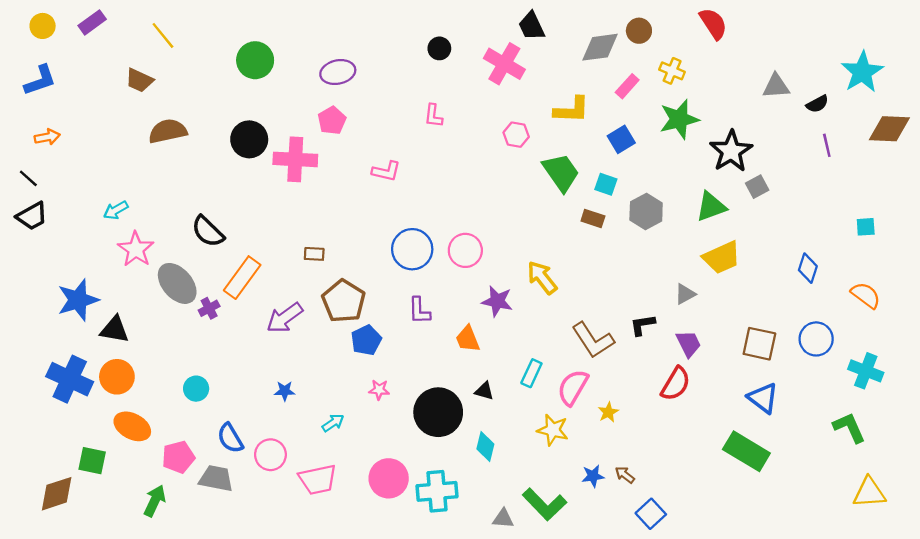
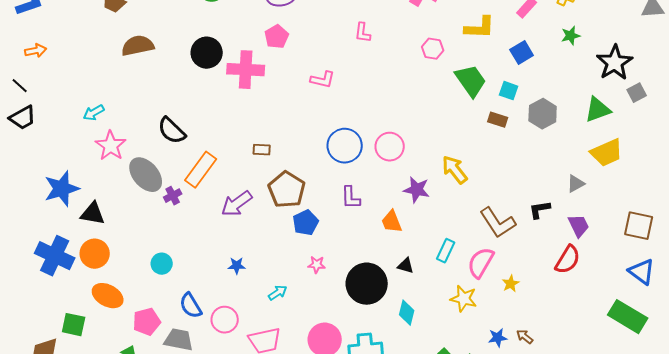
green star: (679, 119) -> (571, 36), size x0.6

